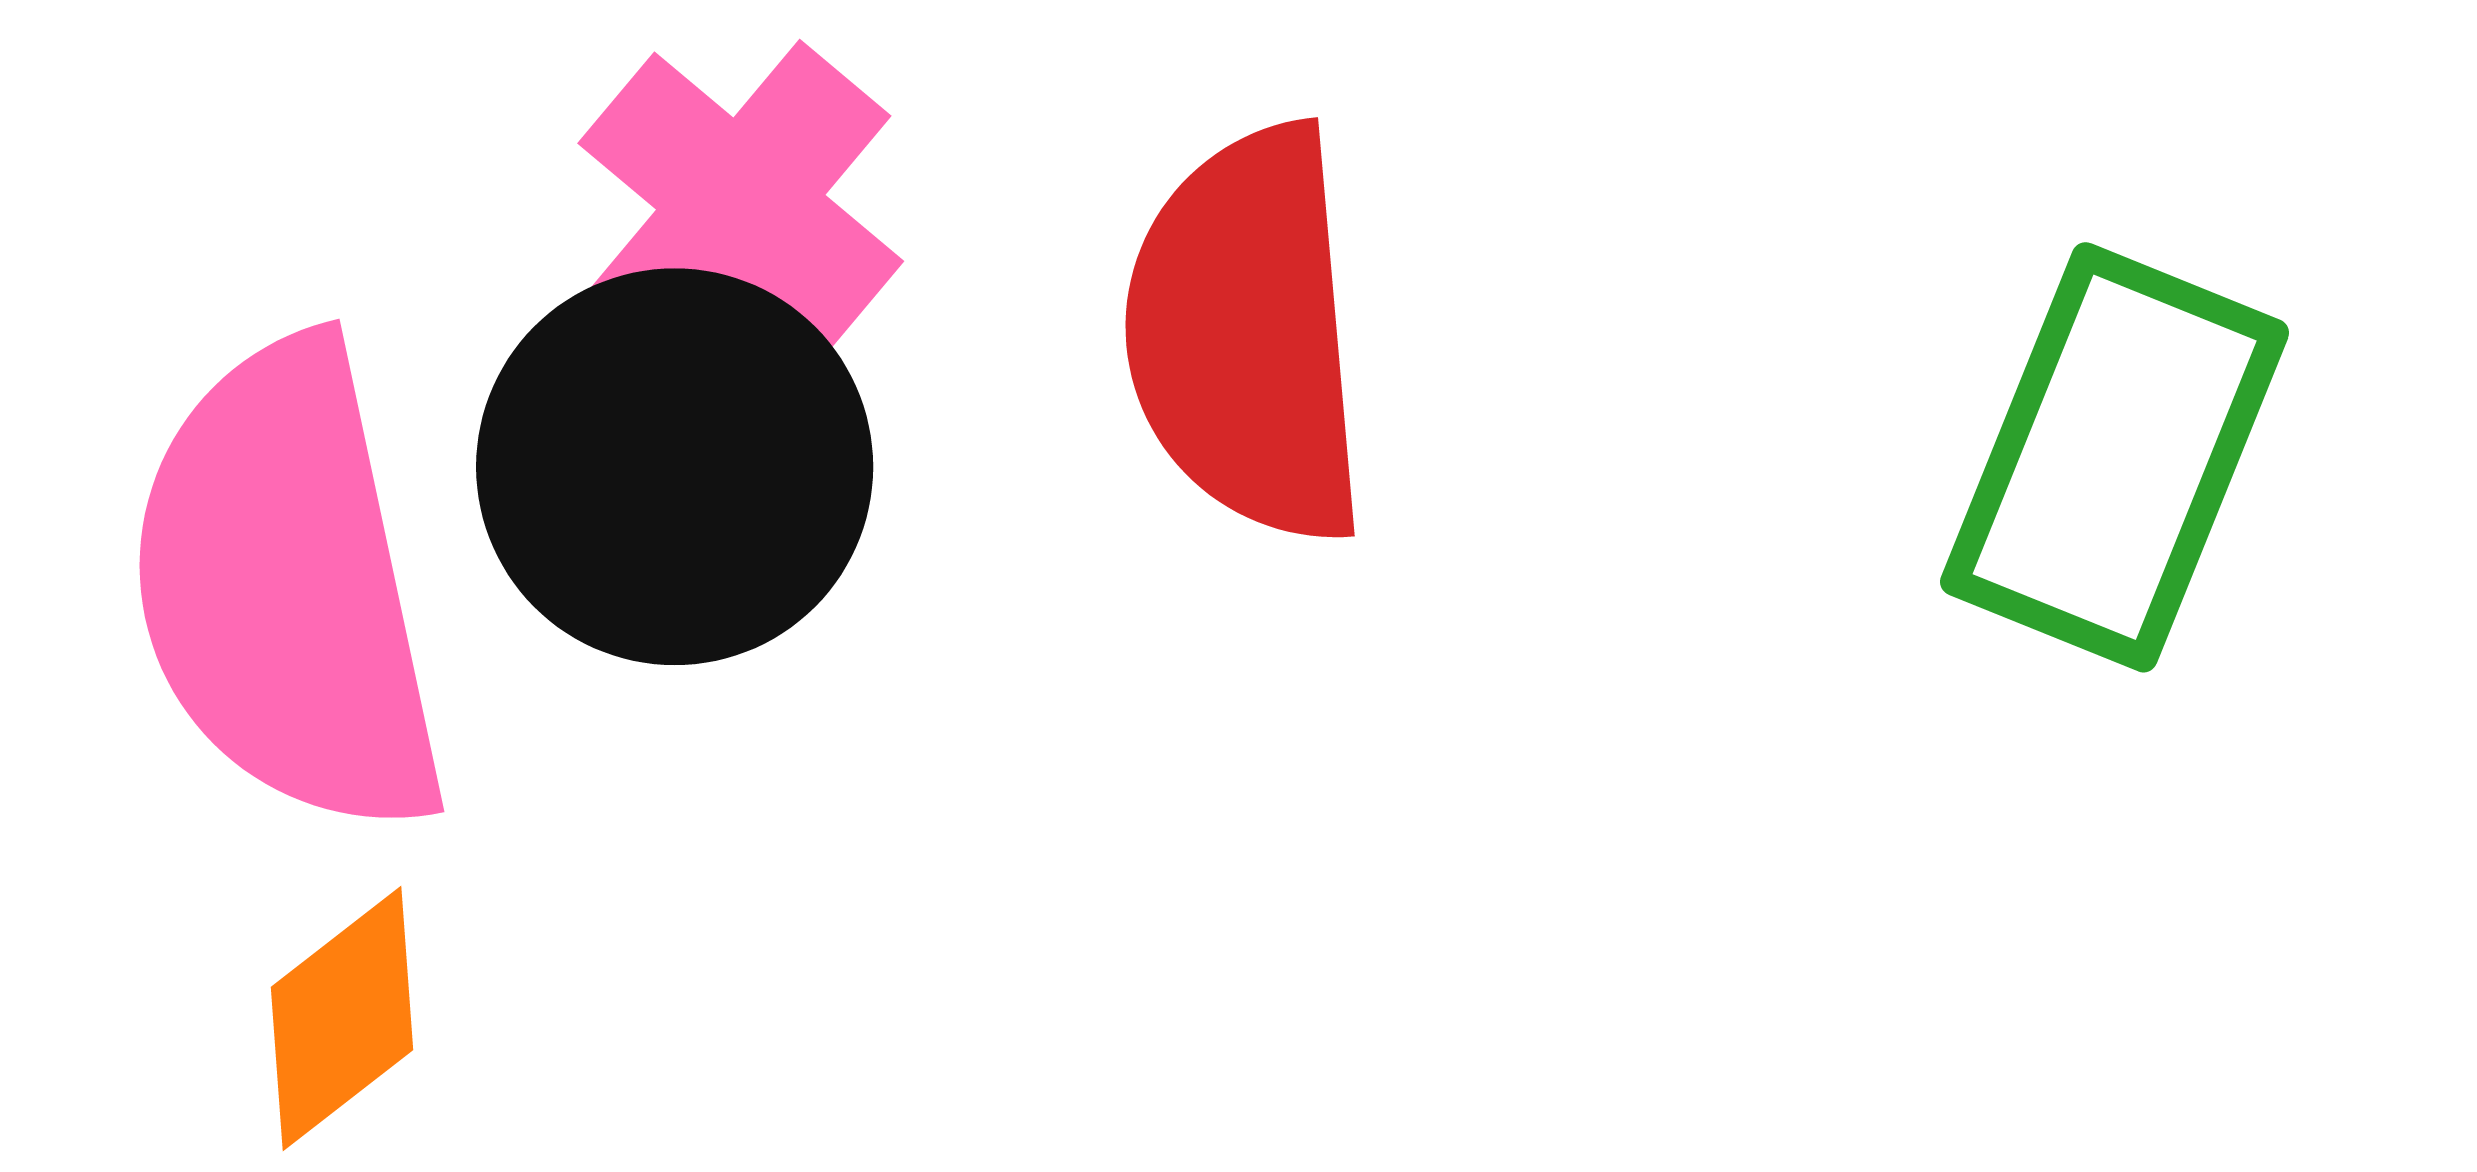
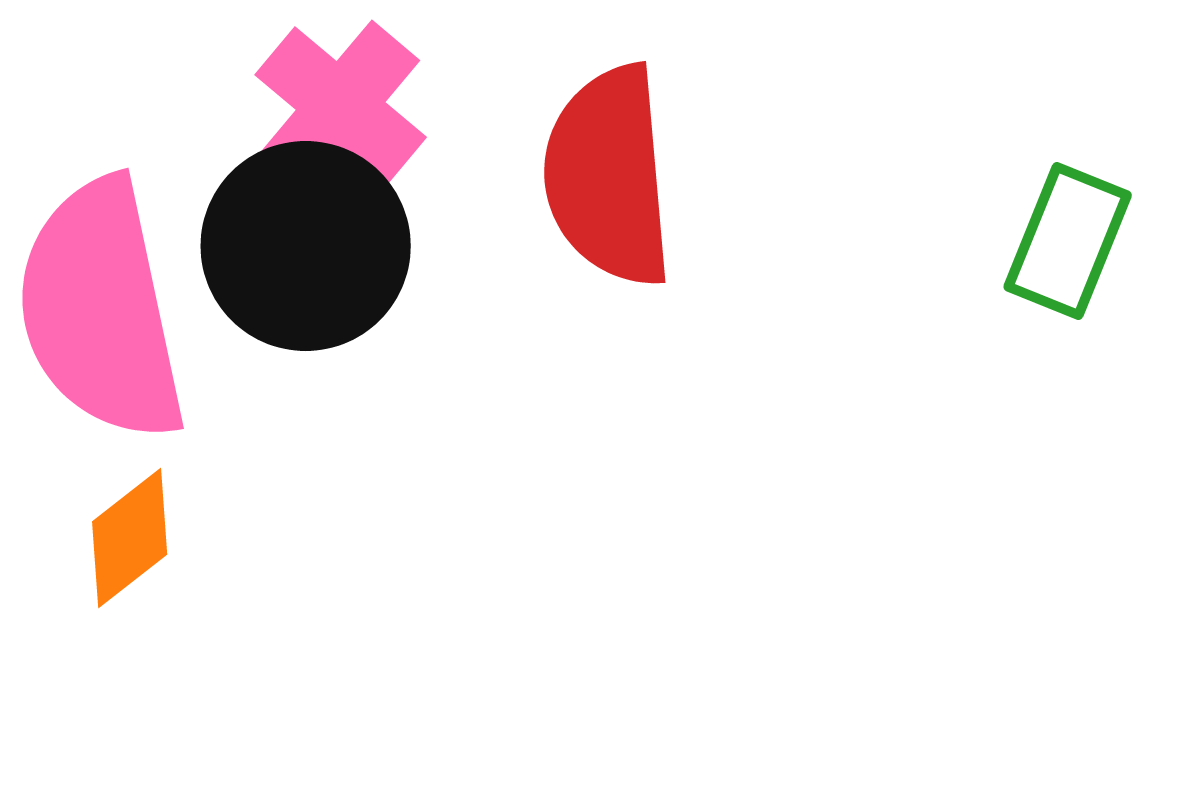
green rectangle: (2115, 457) -> (1068, 241), size x0.7

